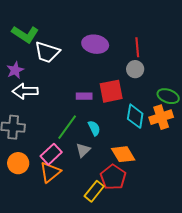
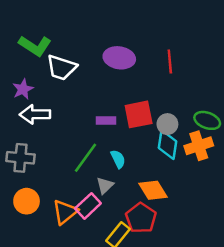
gray circle: (135, 69) -> (167, 124), moved
pink rectangle: (51, 154) -> (88, 206), moved

